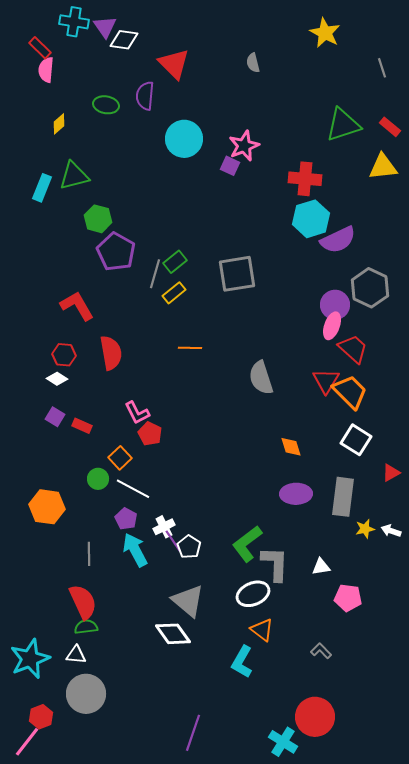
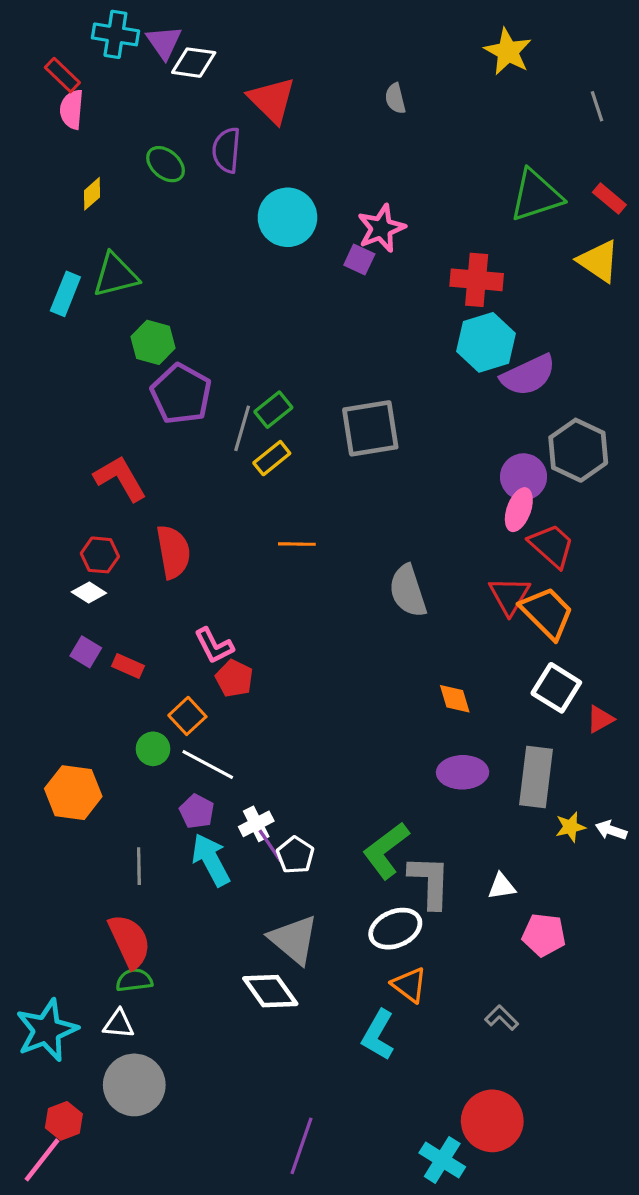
green ellipse: (106, 105) -> (166, 164), turned 30
yellow triangle: (383, 167) -> (599, 261), turned 40
red triangle: (391, 473) -> (600, 719), moved

